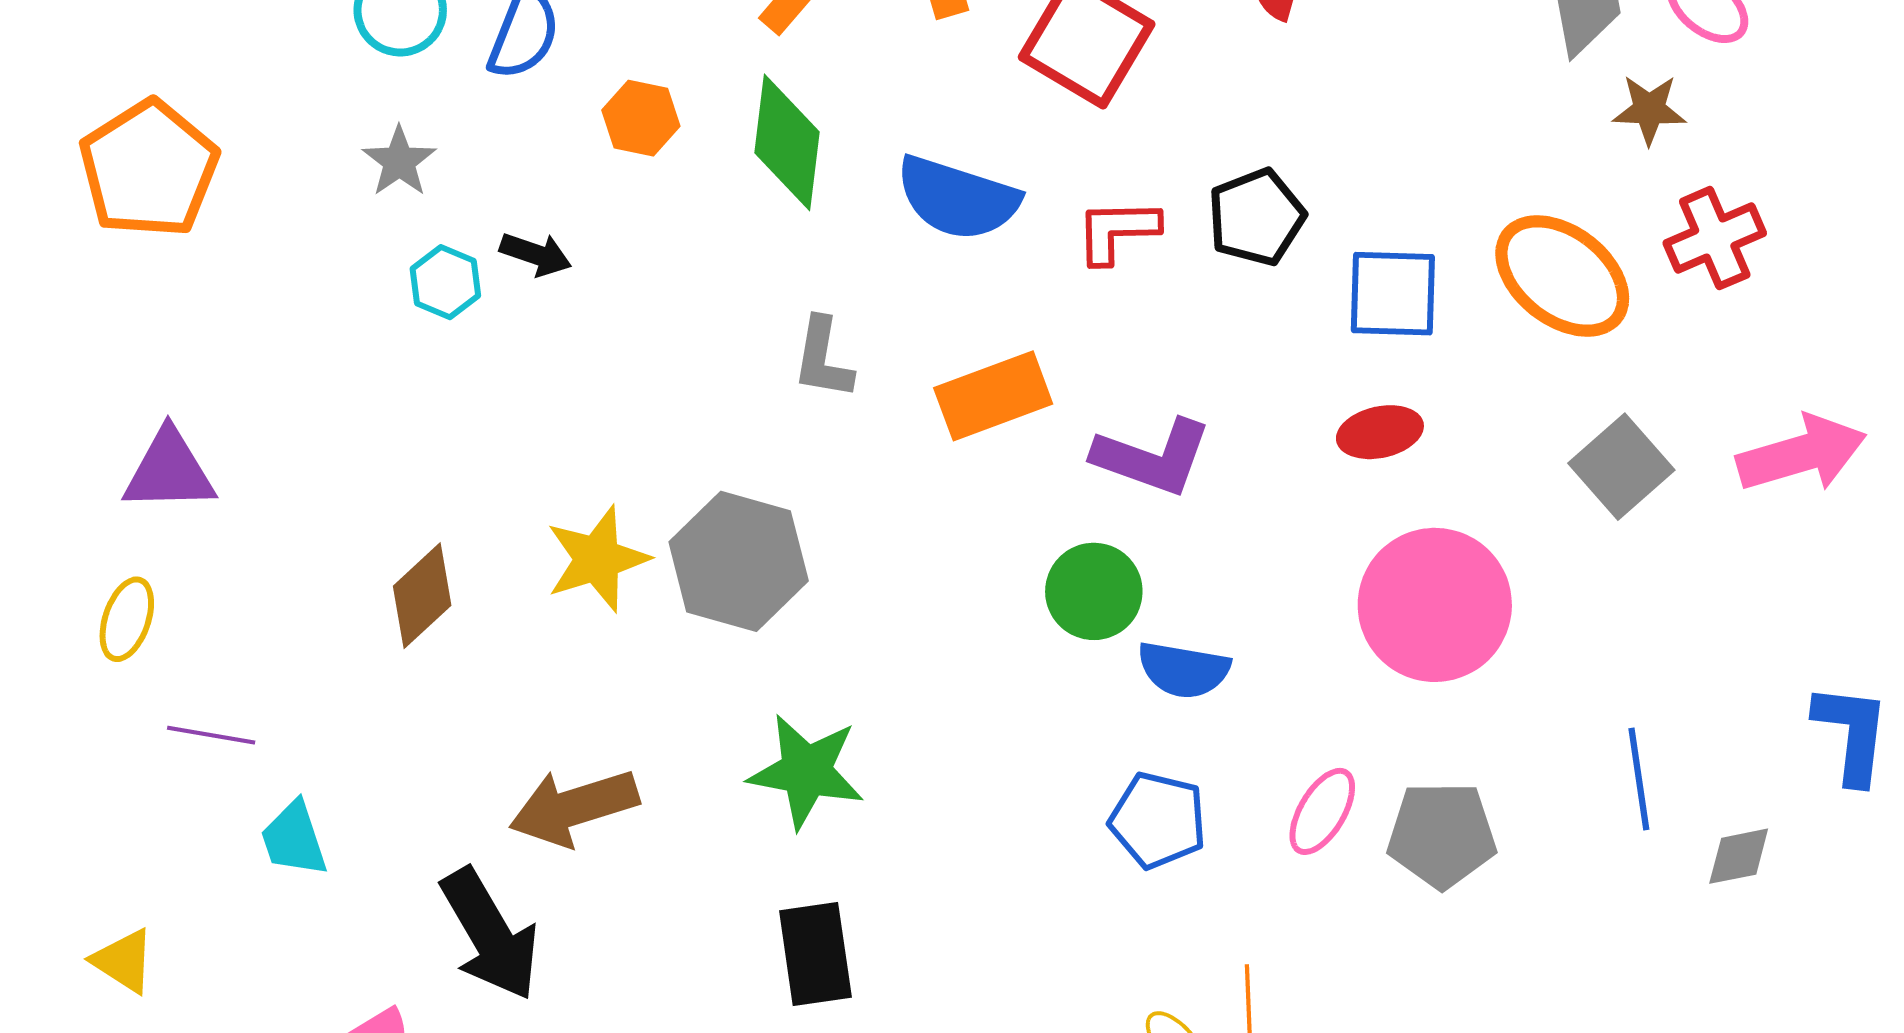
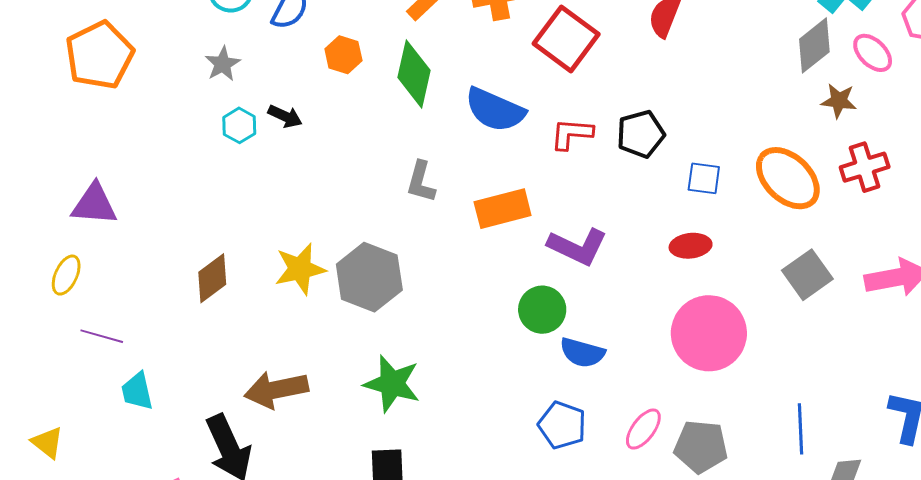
blue square: (1393, 294) -> (704, 178), size x0.7

